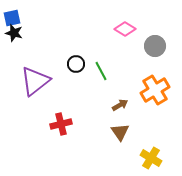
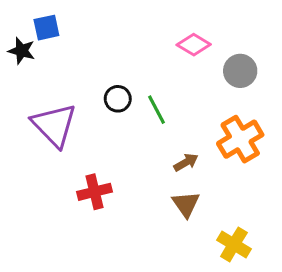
blue square: (12, 18) -> (46, 28), moved
purple triangle: (35, 81) -> (54, 125), turned -36

